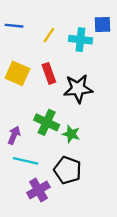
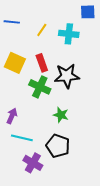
blue square: (103, 24) -> (88, 12), moved
green cross: (47, 122) -> (40, 87), moved
purple cross: (38, 190) -> (33, 163), turned -30

